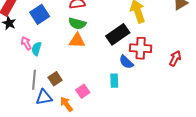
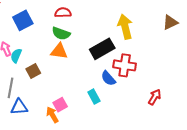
red arrow: (175, 58) -> (155, 97), moved
brown square: (55, 79) -> (33, 71), moved
cyan rectangle: (114, 81) -> (94, 97), turned -32
orange arrow: (66, 104) -> (52, 115), moved

